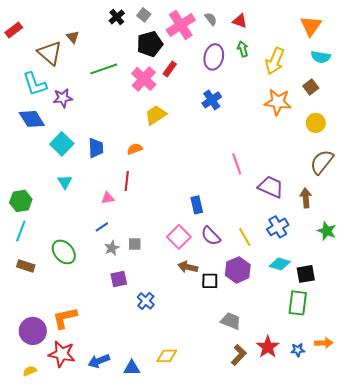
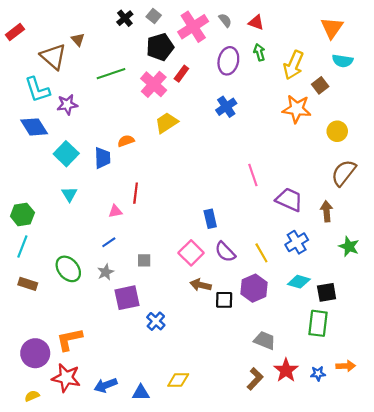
brown square: (311, 87) -> (320, 85), moved
orange semicircle: (135, 149) -> (126, 141), moved
gray star: (112, 248) -> (106, 272), moved
purple square: (119, 279) -> (127, 298), size x1.4
gray trapezoid: (231, 321) -> (265, 340), moved

